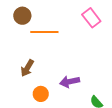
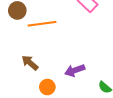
brown arrow: (27, 68) -> (30, 63), turned 108

